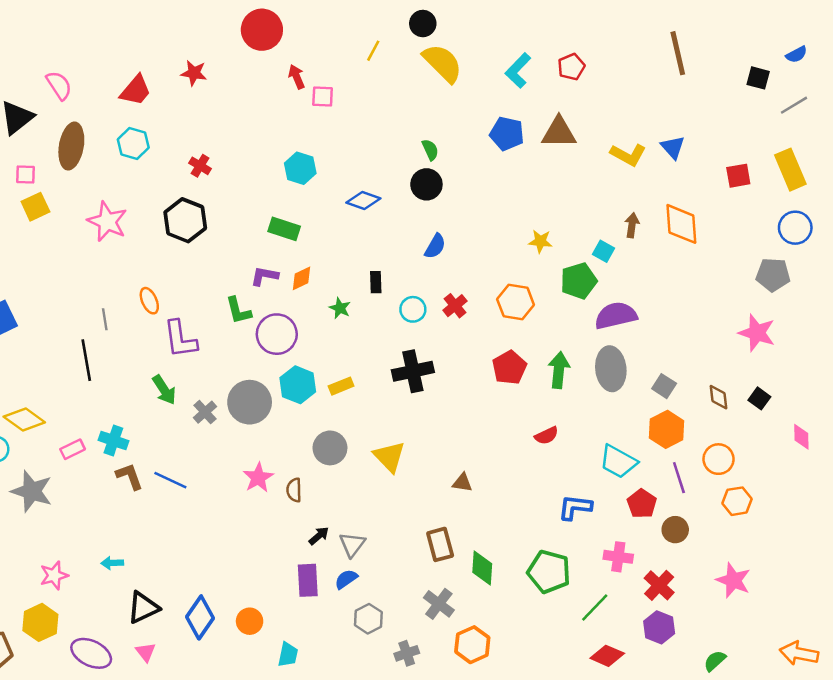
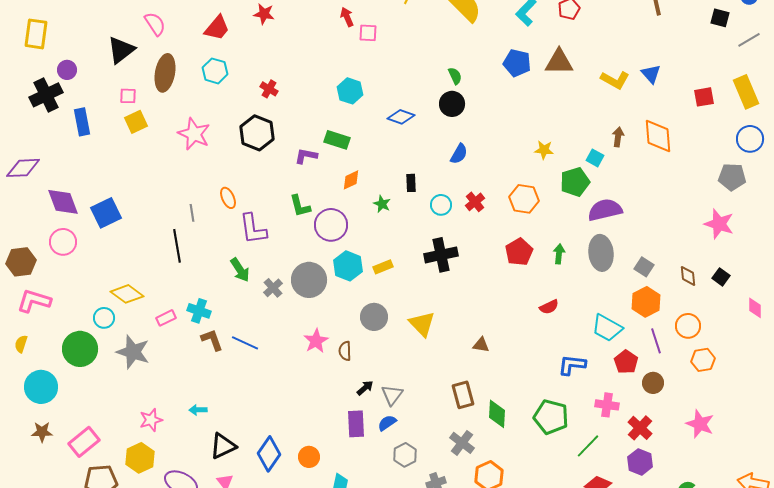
purple L-shape: (264, 276) -> (306, 156), moved
green arrow: (559, 370) -> (559, 254), size x0.7

